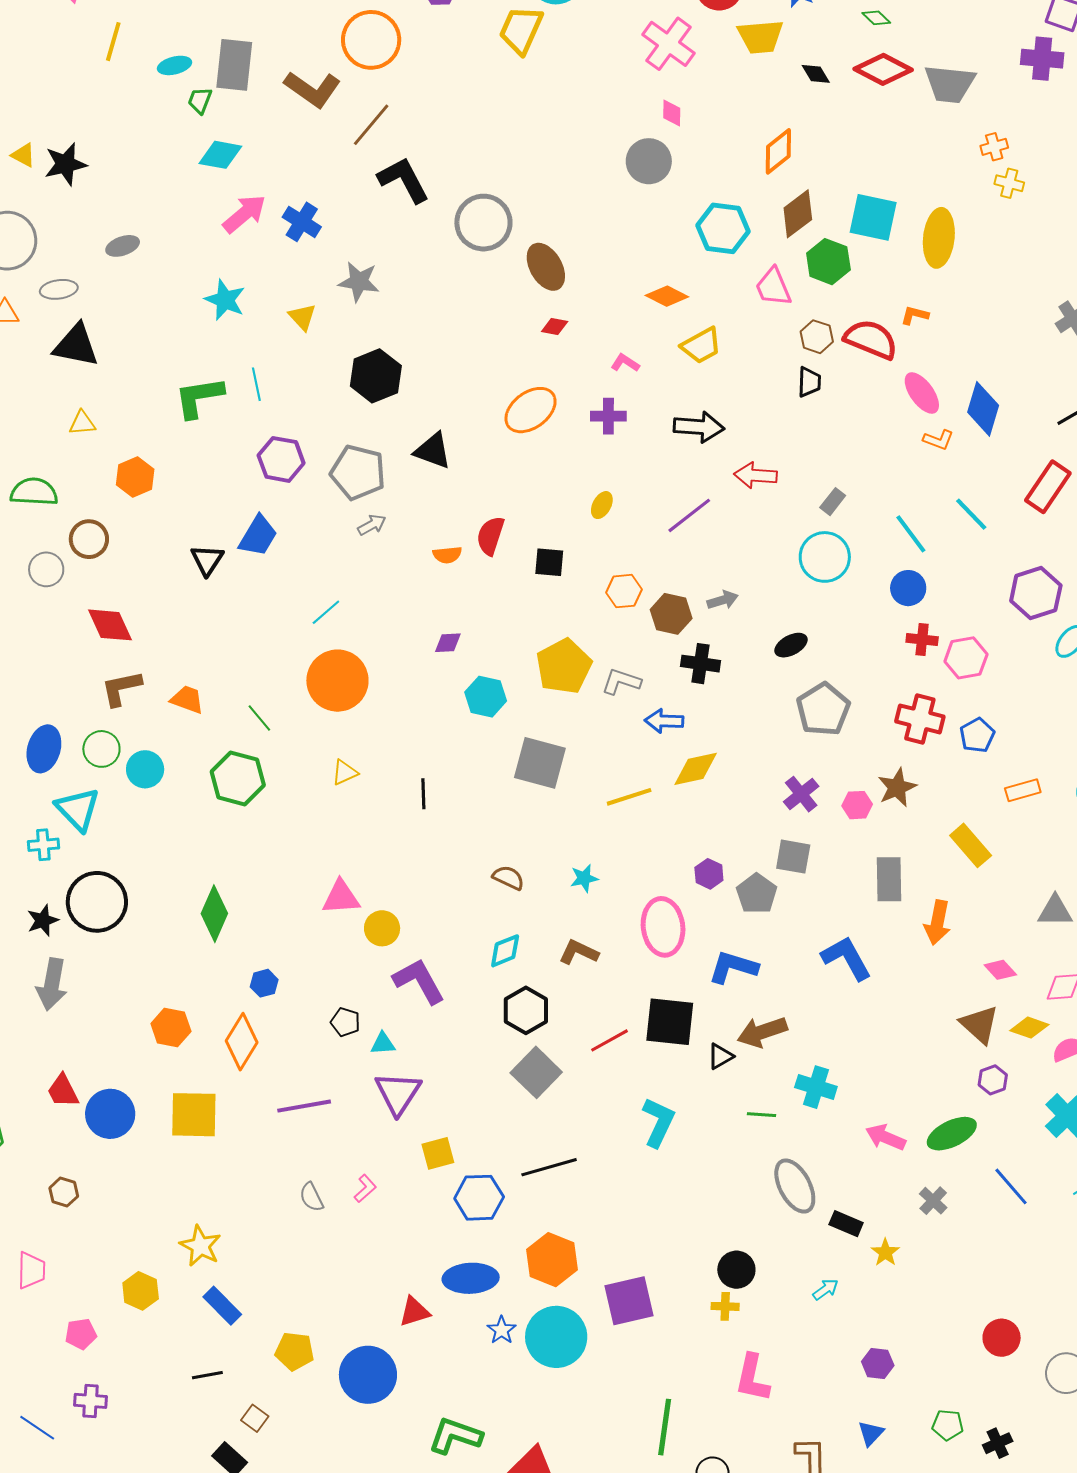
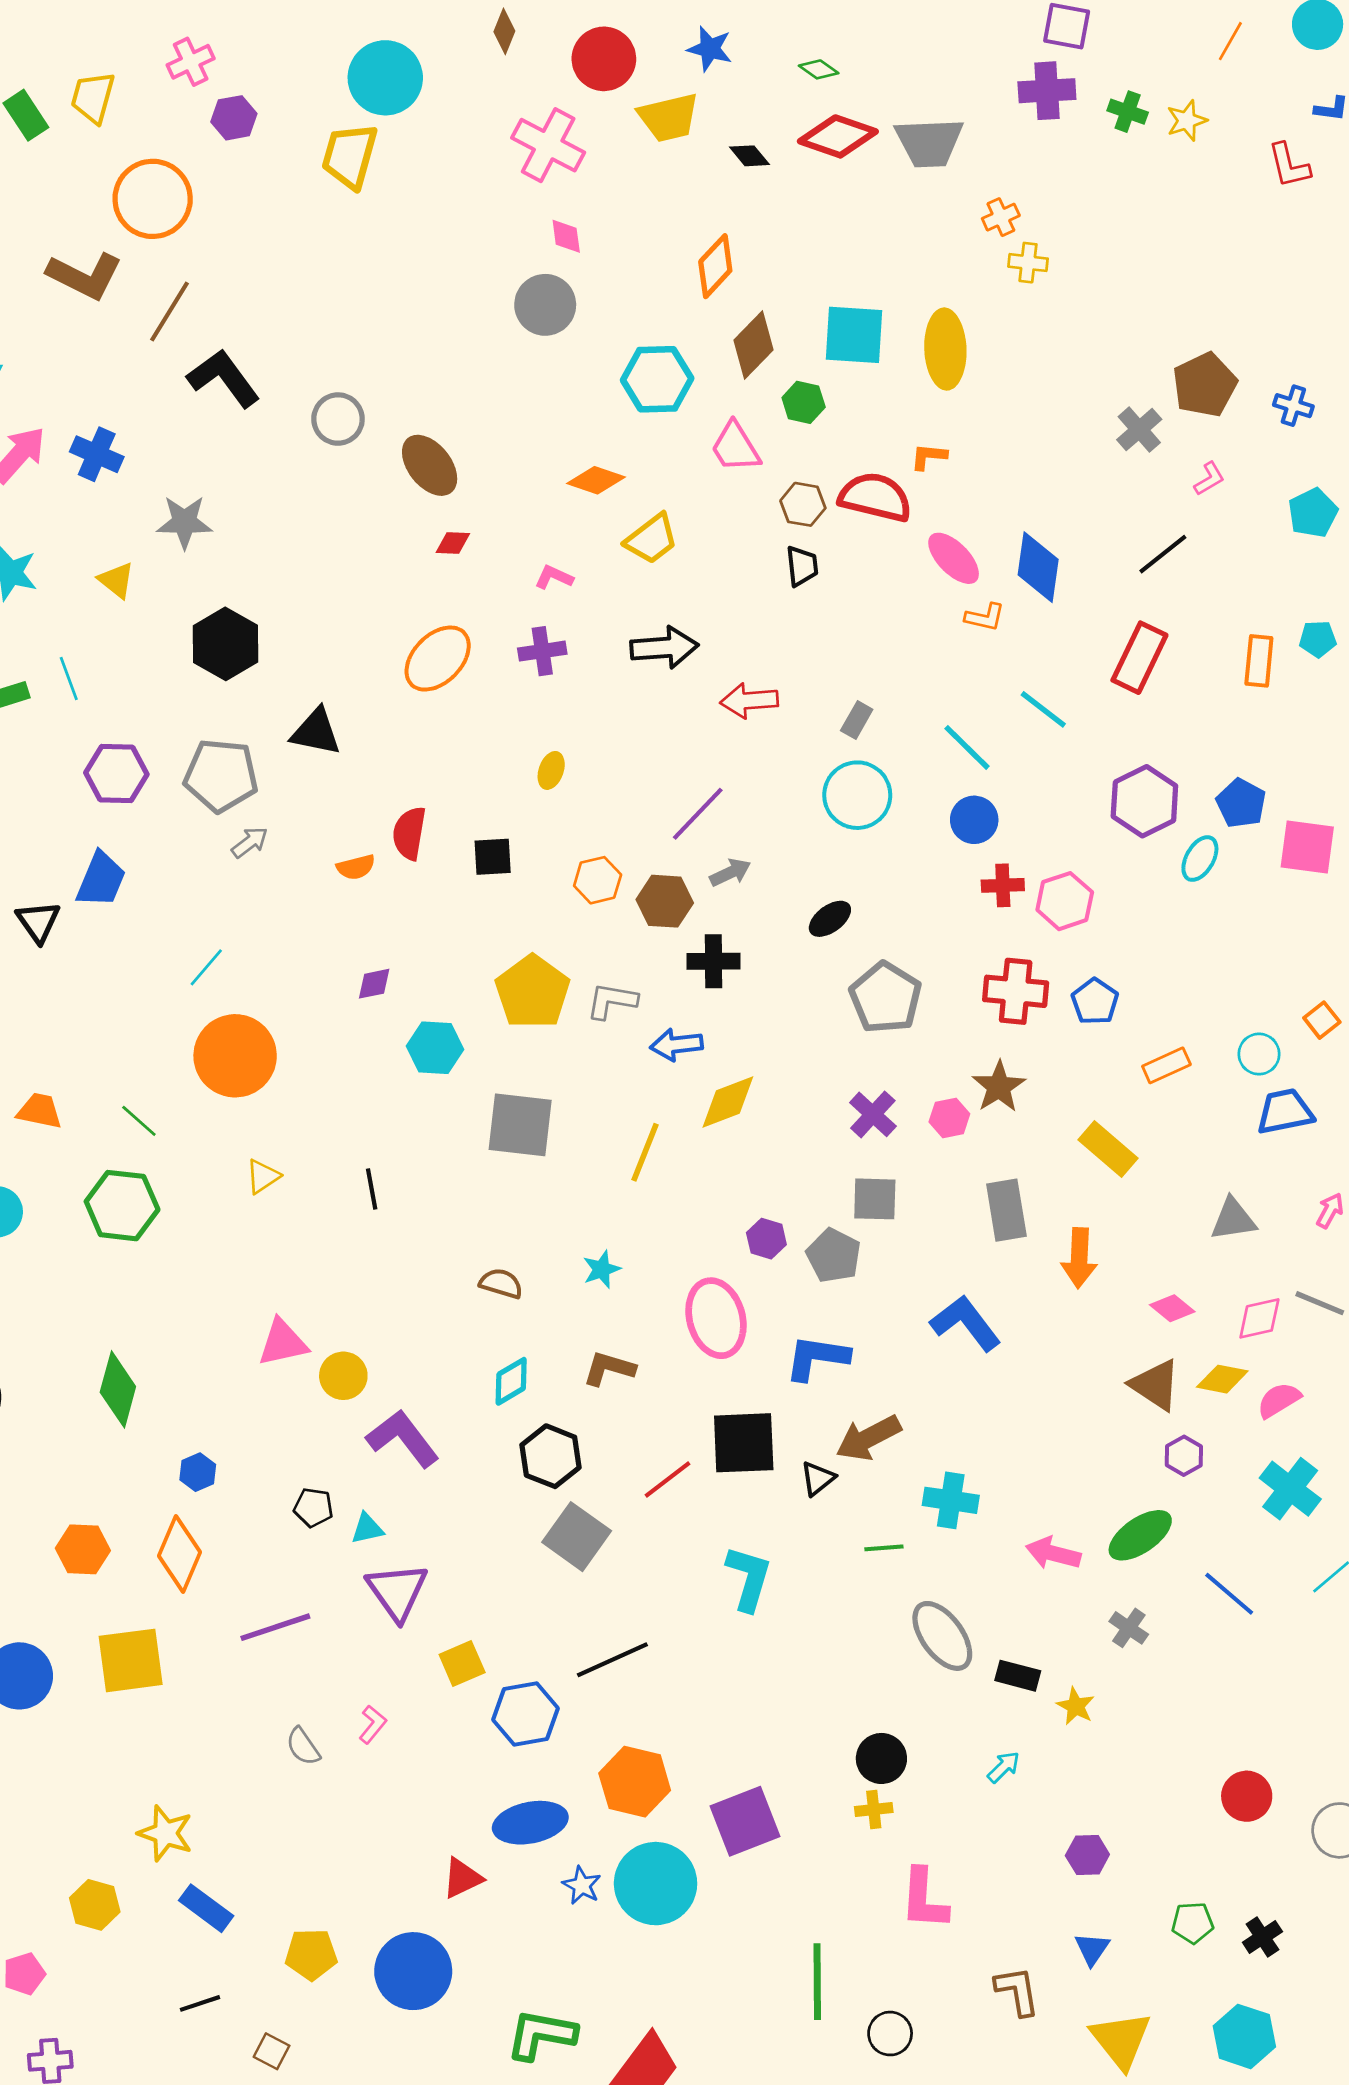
gray circle: (483, 223) -> (338, 419), size x0.7
green hexagon: (828, 262) -> (804, 402), size x0.7
purple line: (689, 515) -> (698, 814), moved
yellow line: (629, 797) -> (645, 1152), turned -42

